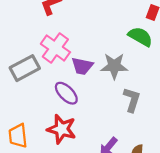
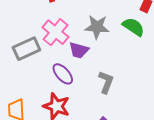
gray star: (114, 66) -> (97, 27), moved
gray L-shape: (132, 100) -> (106, 82), moved

